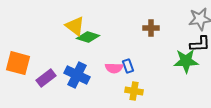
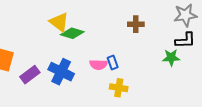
green star: (186, 61) -> (171, 57), size x0.7

